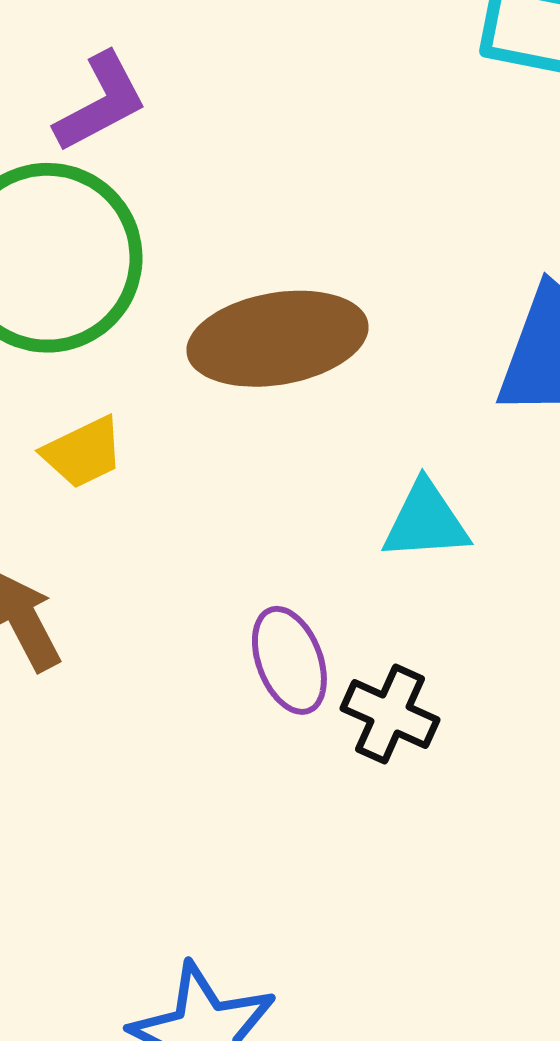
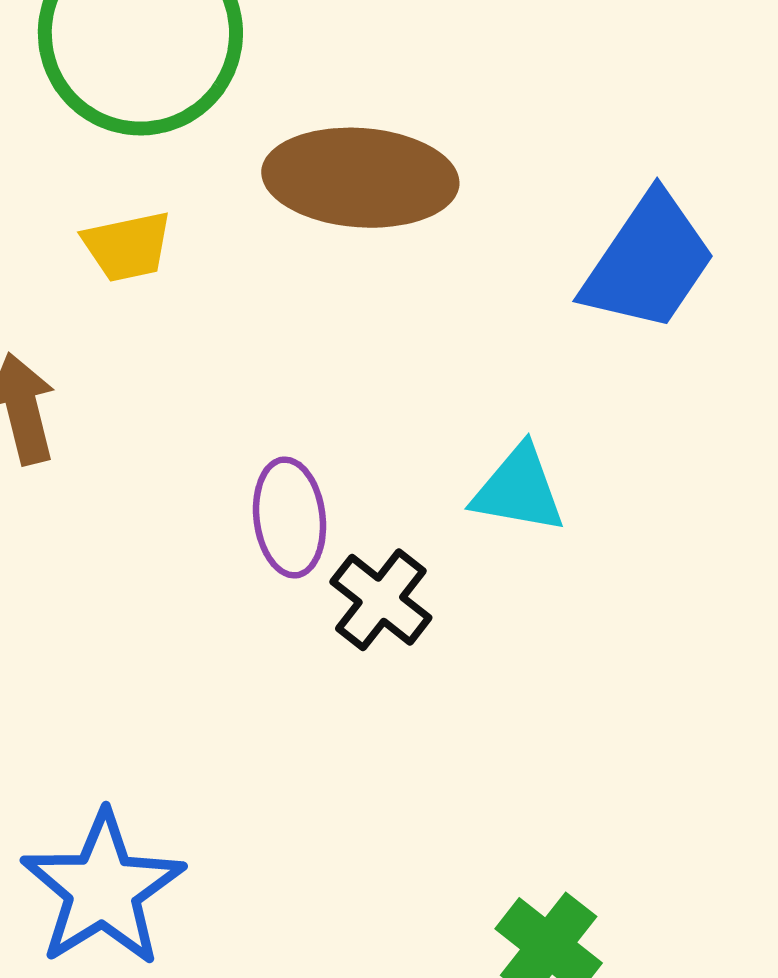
cyan triangle: (426, 521) -> (519, 490), moved

